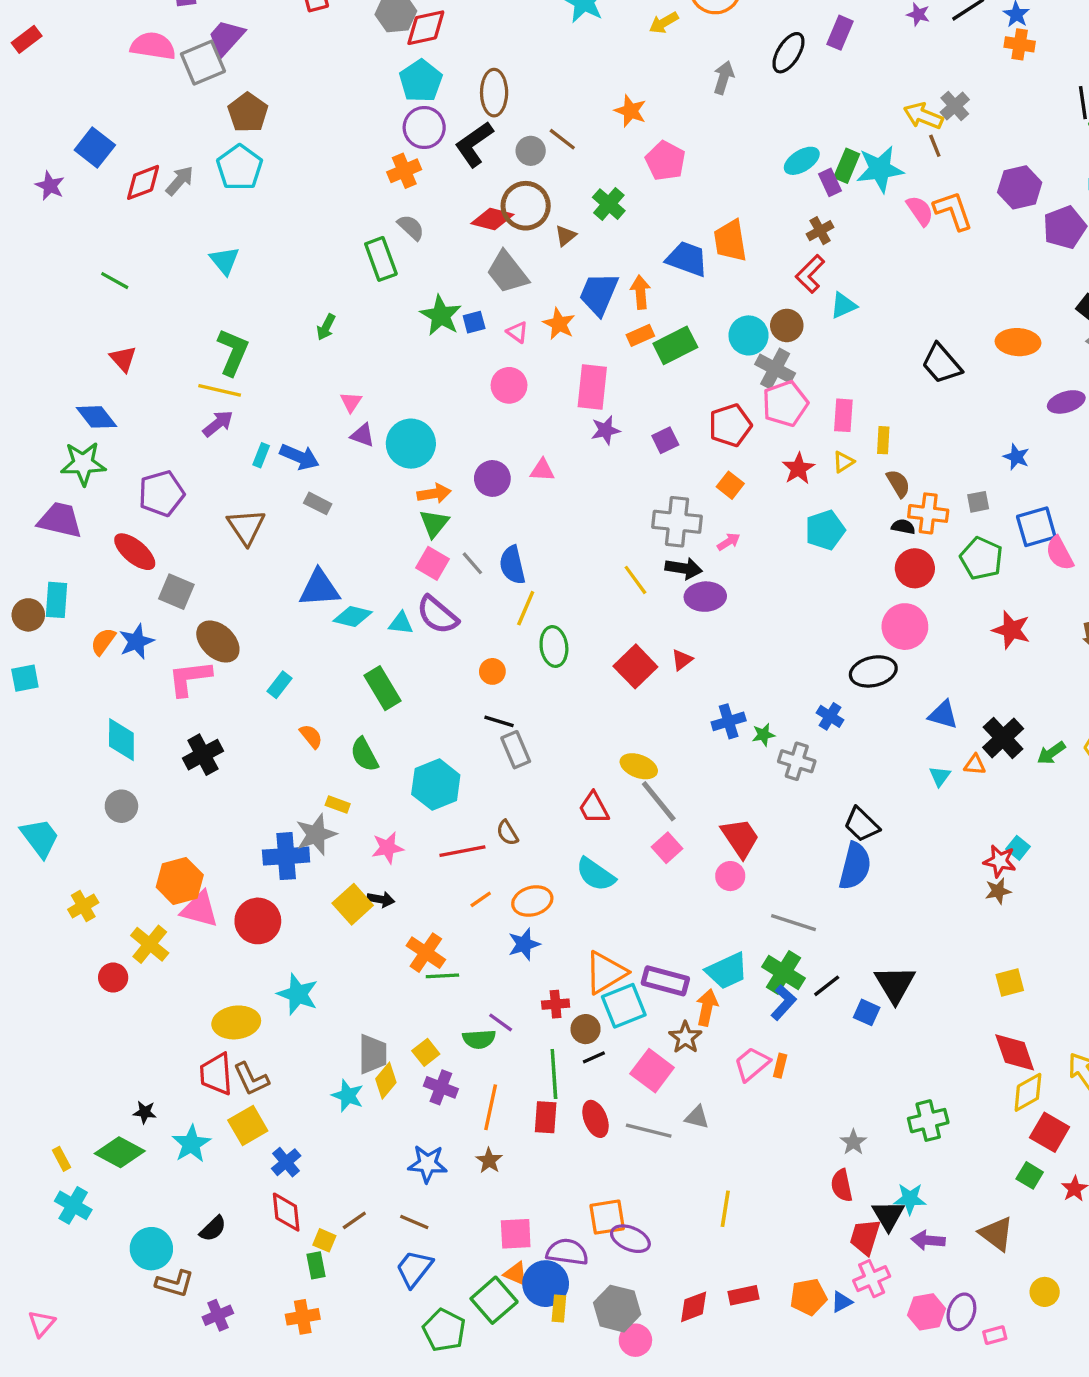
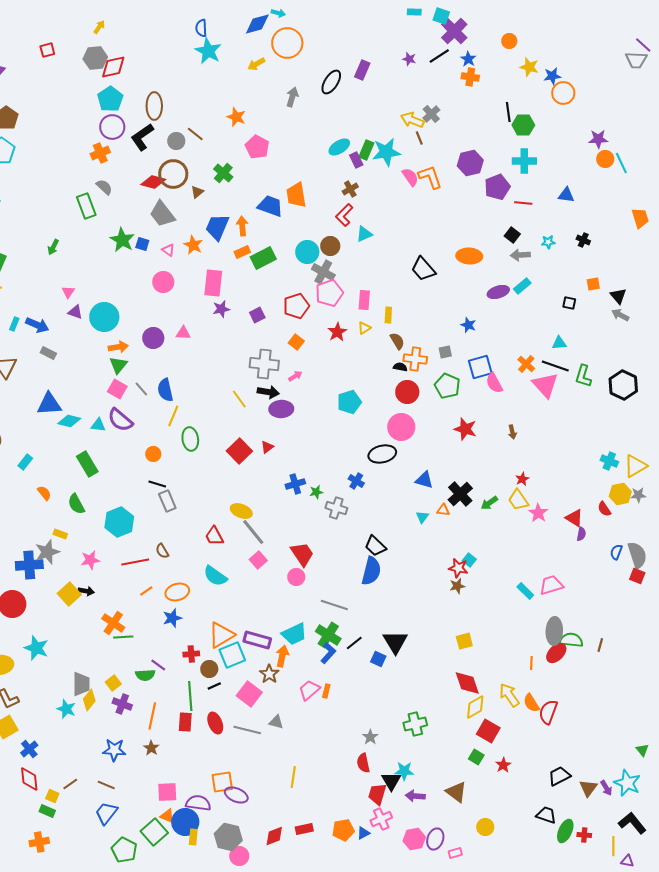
blue square: (474, 322) -> (142, 244), turned 32
cyan pentagon: (825, 530) -> (349, 402), moved
green rectangle: (316, 1265) -> (47, 811), turned -56

